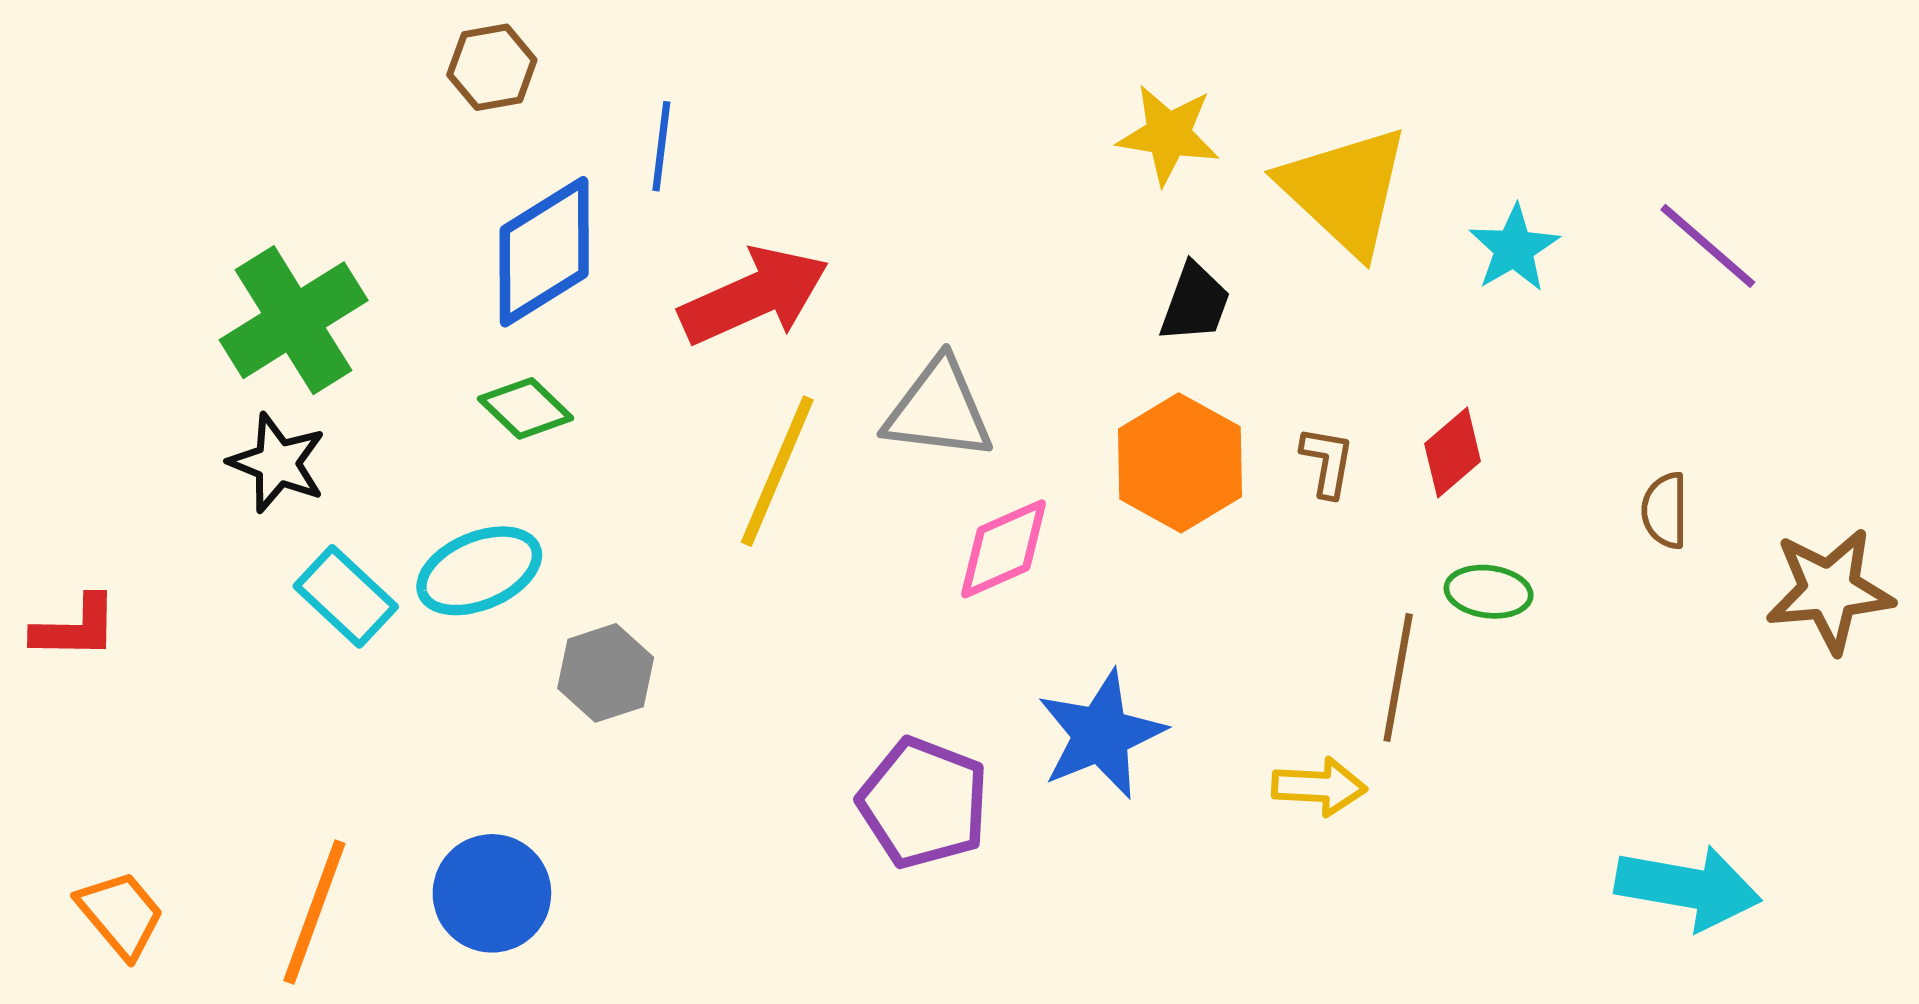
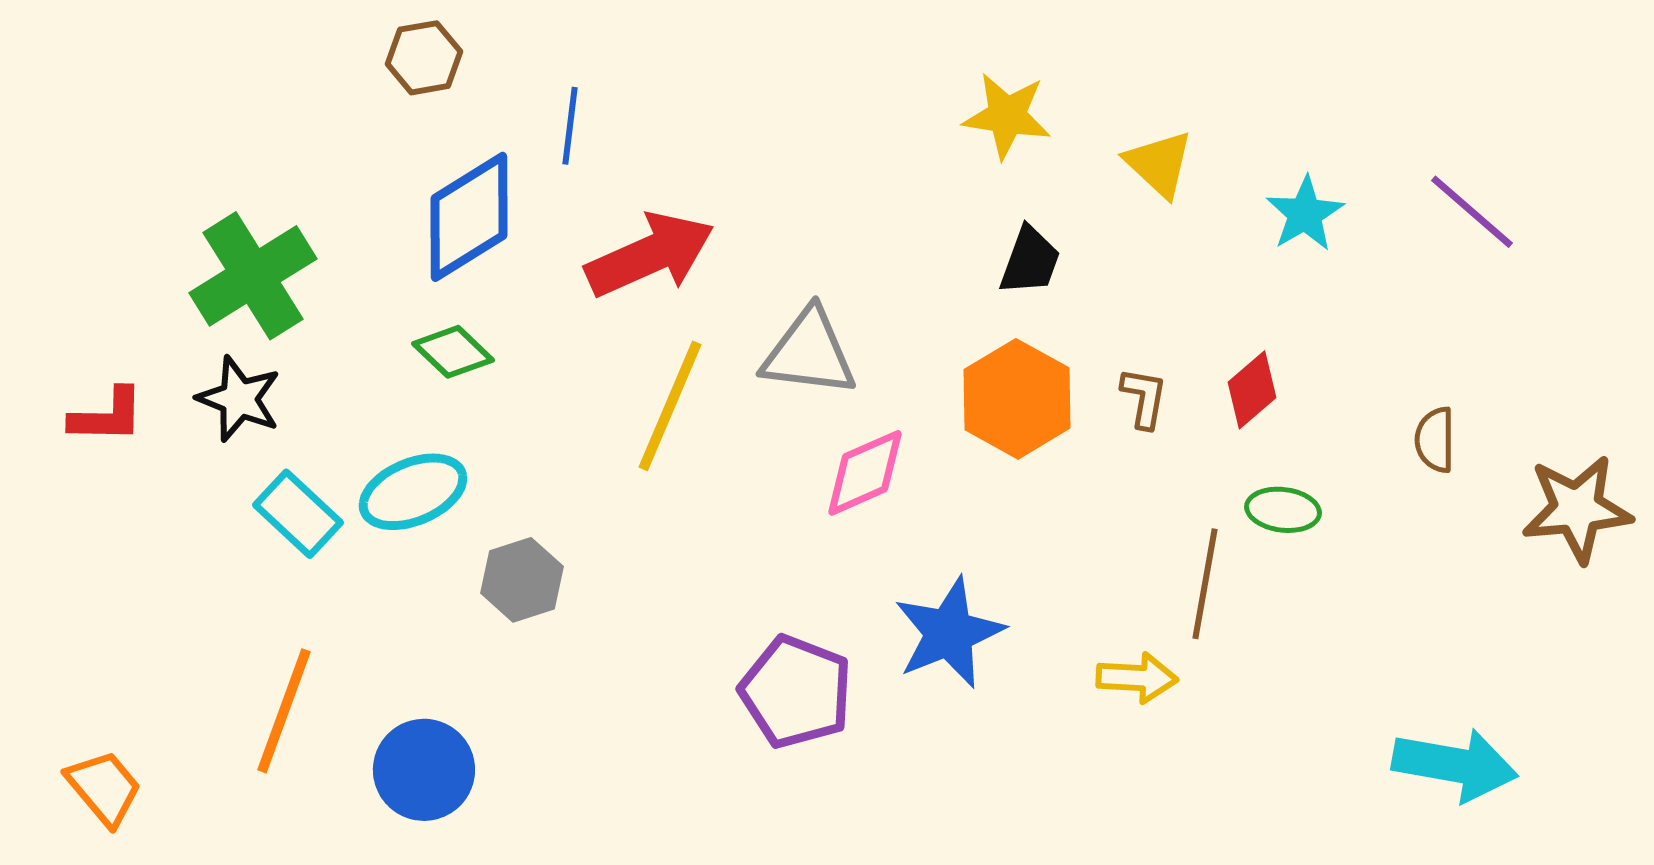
yellow triangle: (1345, 190) -> (1159, 164), size x0.6
red L-shape: (75, 628) -> (107, 416), moved
orange line: (314, 912) -> (284, 711), moved

